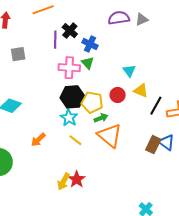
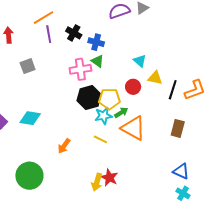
purple line: (55, 40) -> (49, 34), moved
cyan star: (69, 118) -> (103, 116), moved, turned -30
blue triangle: (166, 142) -> (181, 171), moved

